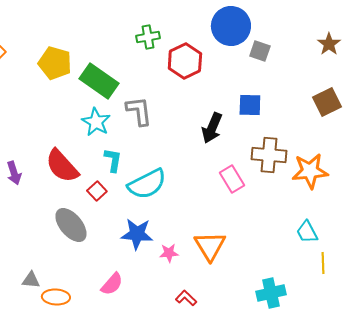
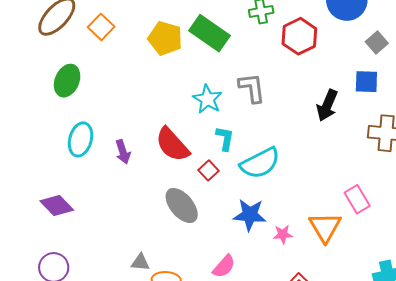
gray square: (260, 51) -> (377, 42), moved, turned 30
green rectangle: (99, 81) -> (210, 33), moved
pink rectangle: (232, 179) -> (357, 199), moved

